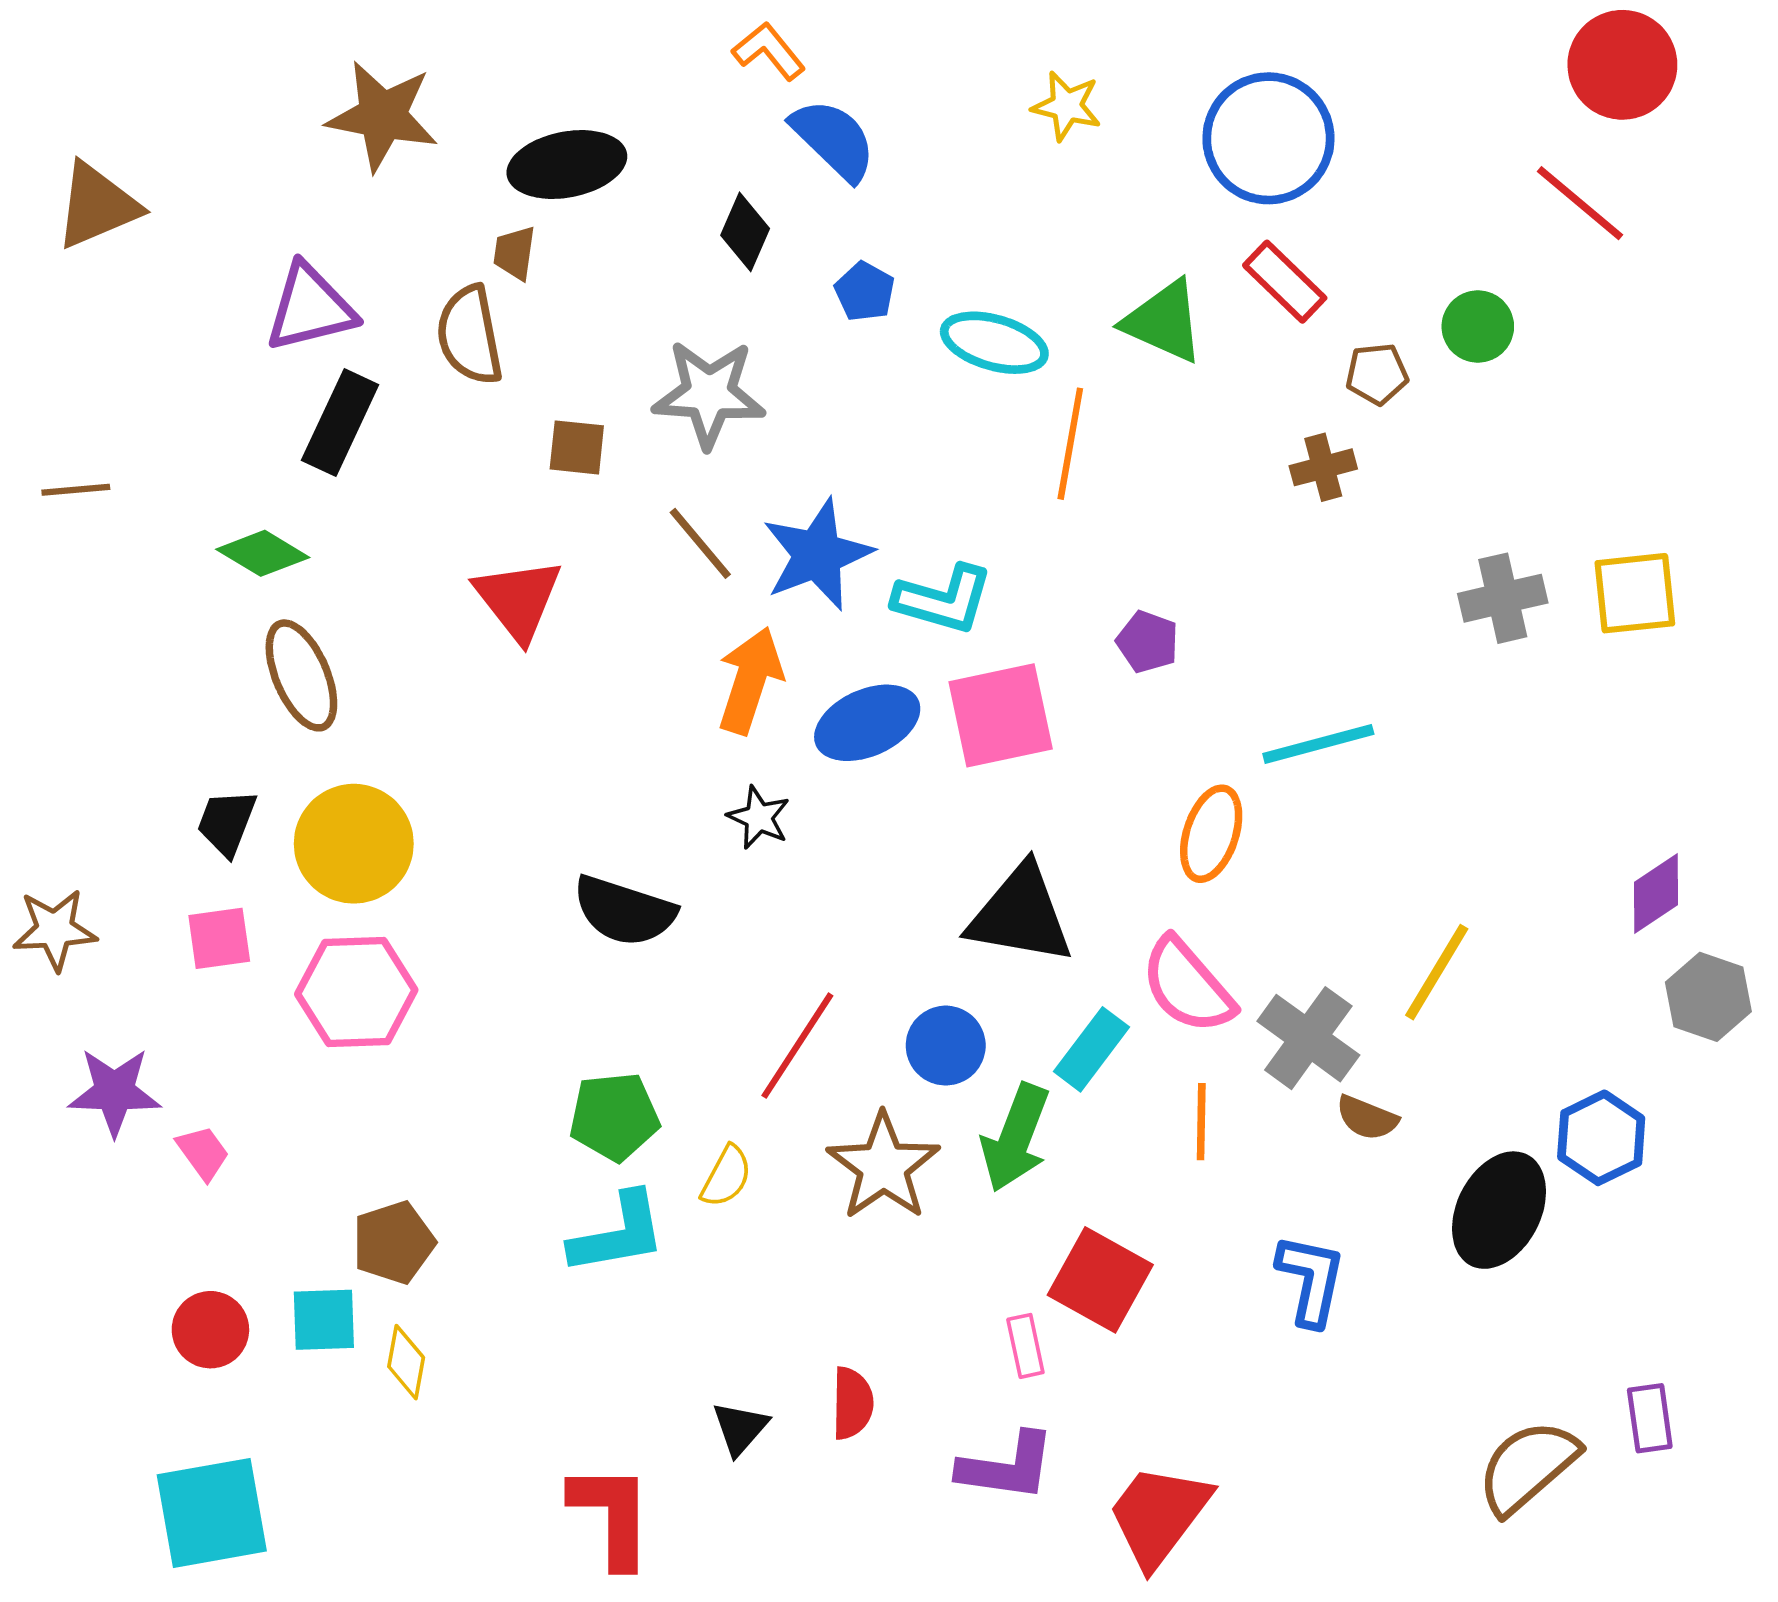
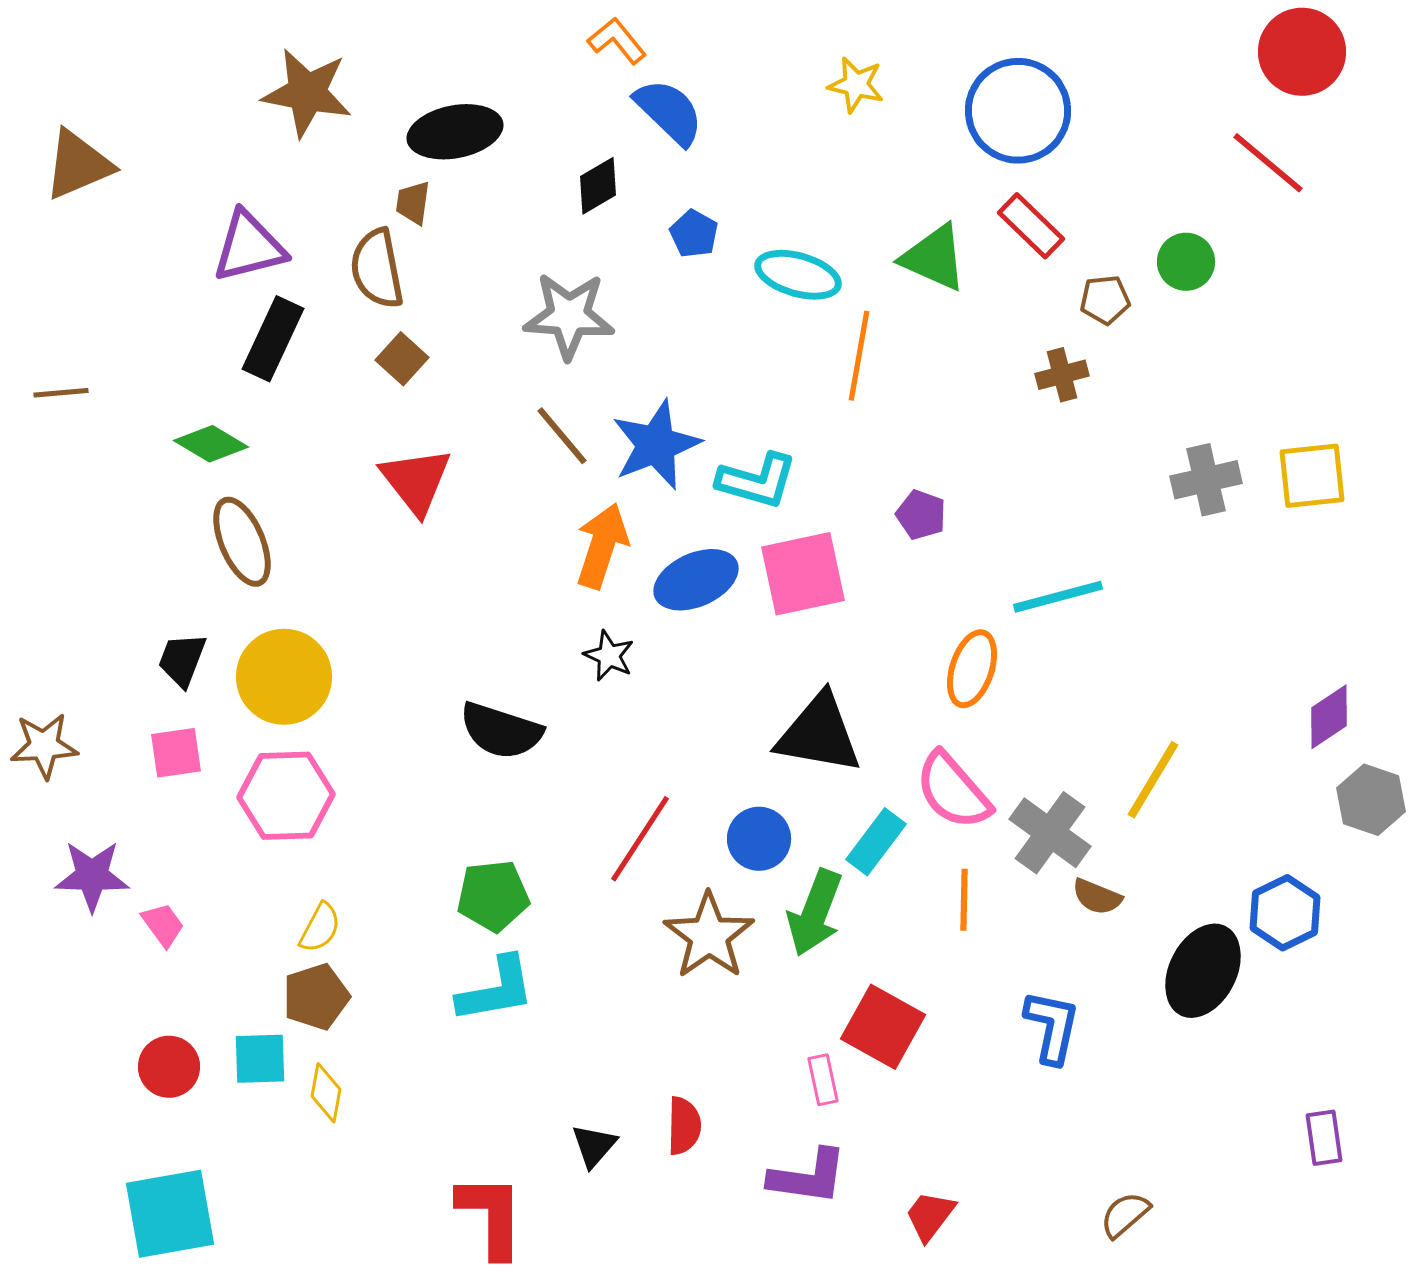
black diamond: (745, 232) -> (598, 186), turned 36
brown square: (577, 447) -> (402, 359), moved, turned 36
yellow semicircle: (726, 1176) -> (320, 928), moved
brown semicircle: (1528, 1467) -> (1125, 1215), moved, size x0.6
red trapezoid: (1159, 1515) -> (930, 1216), size x0.6

